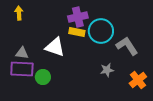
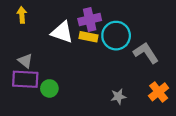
white triangle: (55, 47) -> (62, 32), moved
gray triangle: (22, 53) -> (25, 61), turned 32
gray star: (107, 70) -> (118, 96), moved

